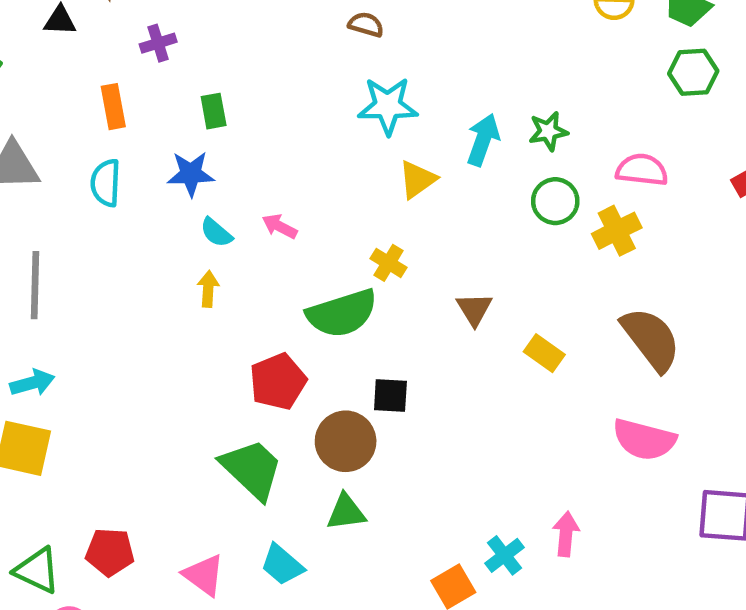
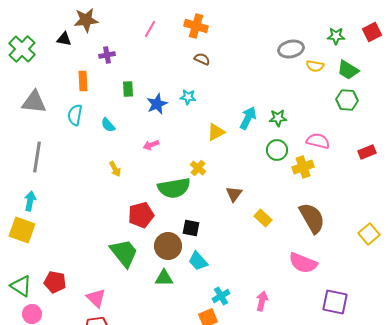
cyan star: (388, 106) -> (188, 97), moved, size x0.6
blue star: (191, 174) -> (157, 104), moved, turned -30
pink arrow: (280, 226) -> (151, 145), turned -56
cyan semicircle: (216, 232) -> (108, 125), moved
yellow arrow: (208, 289) -> (115, 169), turned 140
cyan arrow: (32, 383) -> (30, 201), turned -72
cyan cross: (504, 555) -> (221, 296), moved
cyan trapezoid: (282, 565) -> (198, 261), moved

